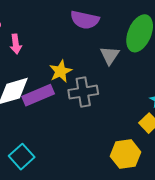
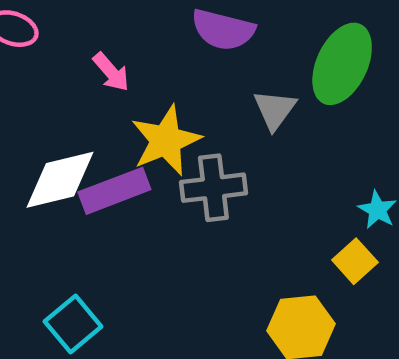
pink arrow: (16, 44) -> (111, 72), moved, turned -36
yellow star: (61, 71) -> (166, 140), size x1.4

